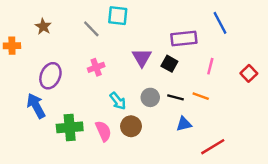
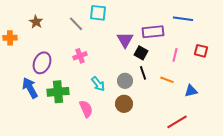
blue line: (220, 23) -> (183, 19), turned -54
purple triangle: (142, 58) -> (125, 40), moved
red square: (249, 73) -> (201, 51), moved, turned -32
black line: (175, 97) -> (143, 73), moved, turned 56
blue triangle: (184, 124) -> (191, 91), moved
brown circle: (131, 126) -> (124, 104), moved
green cross: (70, 127) -> (58, 92), moved

